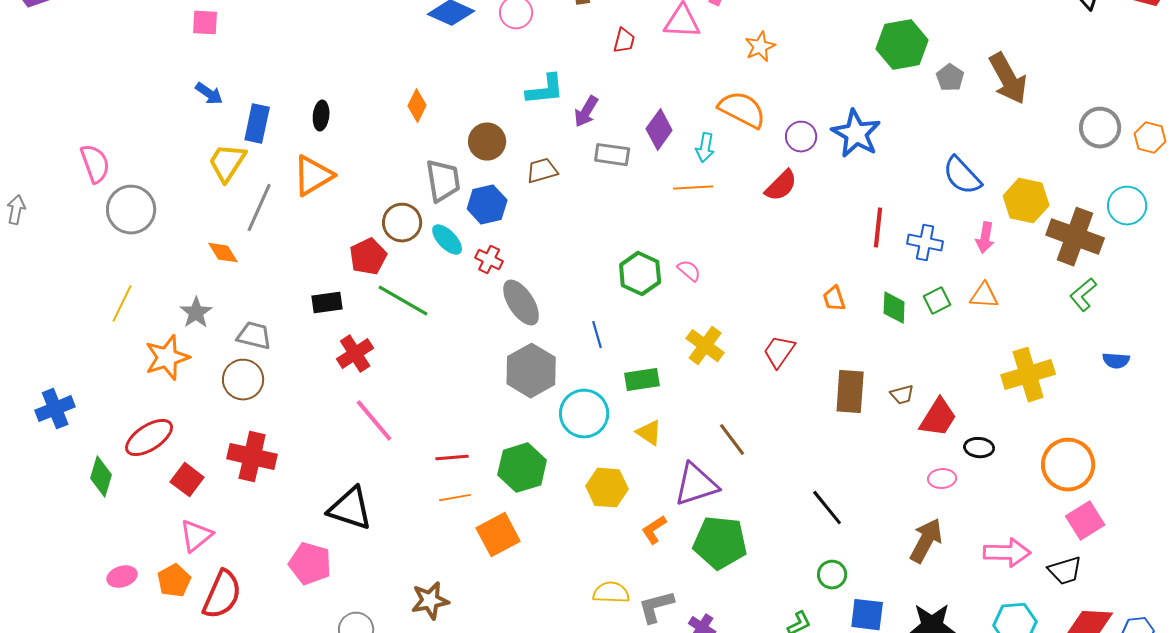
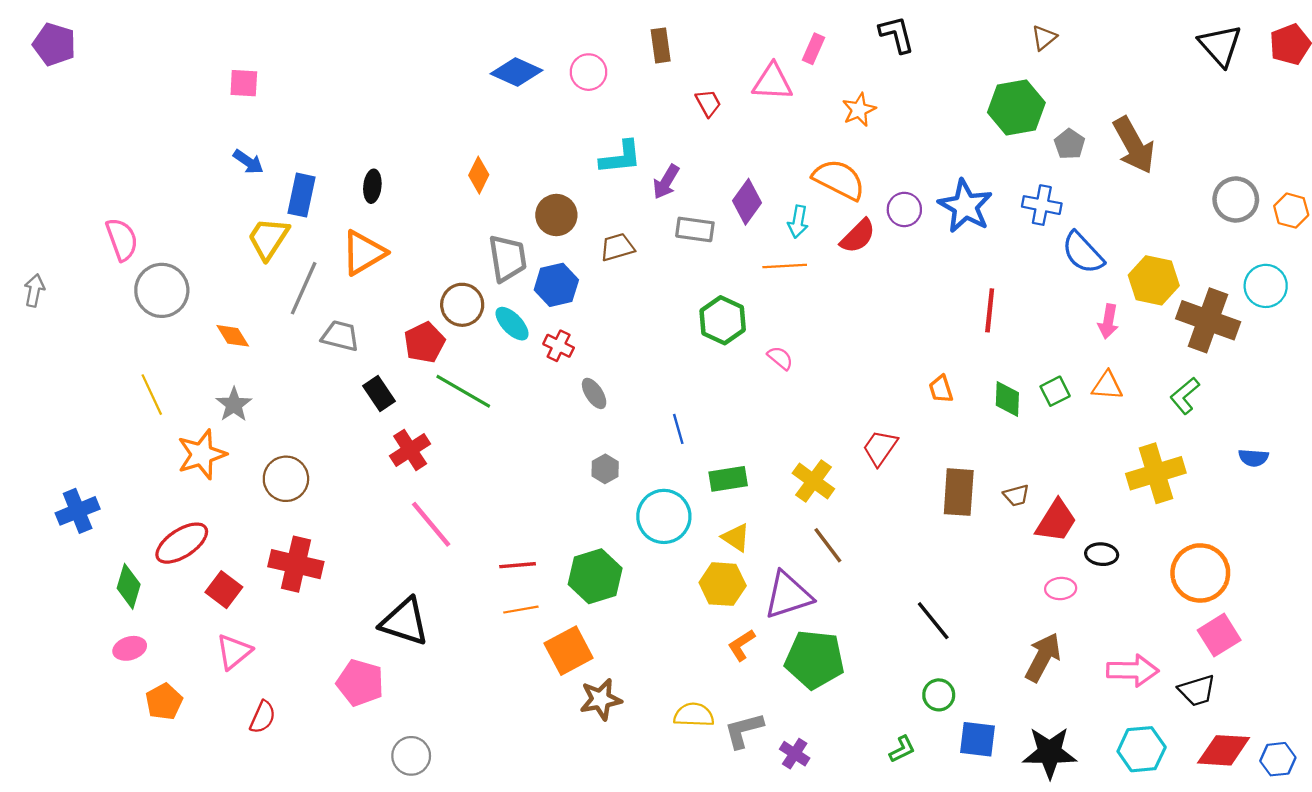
red trapezoid: (624, 41) -> (708, 103), turned -44
red semicircle: (781, 186) -> (858, 236), moved
blue cross: (925, 243) -> (1042, 205), moved
orange diamond: (223, 253) -> (233, 336), moved
green hexagon: (640, 274) -> (723, 320), moved
green L-shape: (1083, 295) -> (1185, 396), moved
black rectangle: (327, 303) -> (379, 393), turned 64
gray ellipse: (521, 303) -> (594, 393), size x0.6
yellow line: (122, 304) -> (152, 395), turned -51
gray trapezoid: (254, 336) -> (340, 336), moved
yellow cross: (705, 346) -> (813, 481), moved
gray hexagon: (531, 371) -> (605, 469), size x0.5
yellow hexagon: (607, 488) -> (723, 584), moved
pink ellipse: (122, 577) -> (130, 648), moved
orange pentagon: (174, 581) -> (164, 702), moved
red semicircle: (222, 595) -> (263, 717), size x0.6
brown star: (430, 601) -> (601, 699), moved

